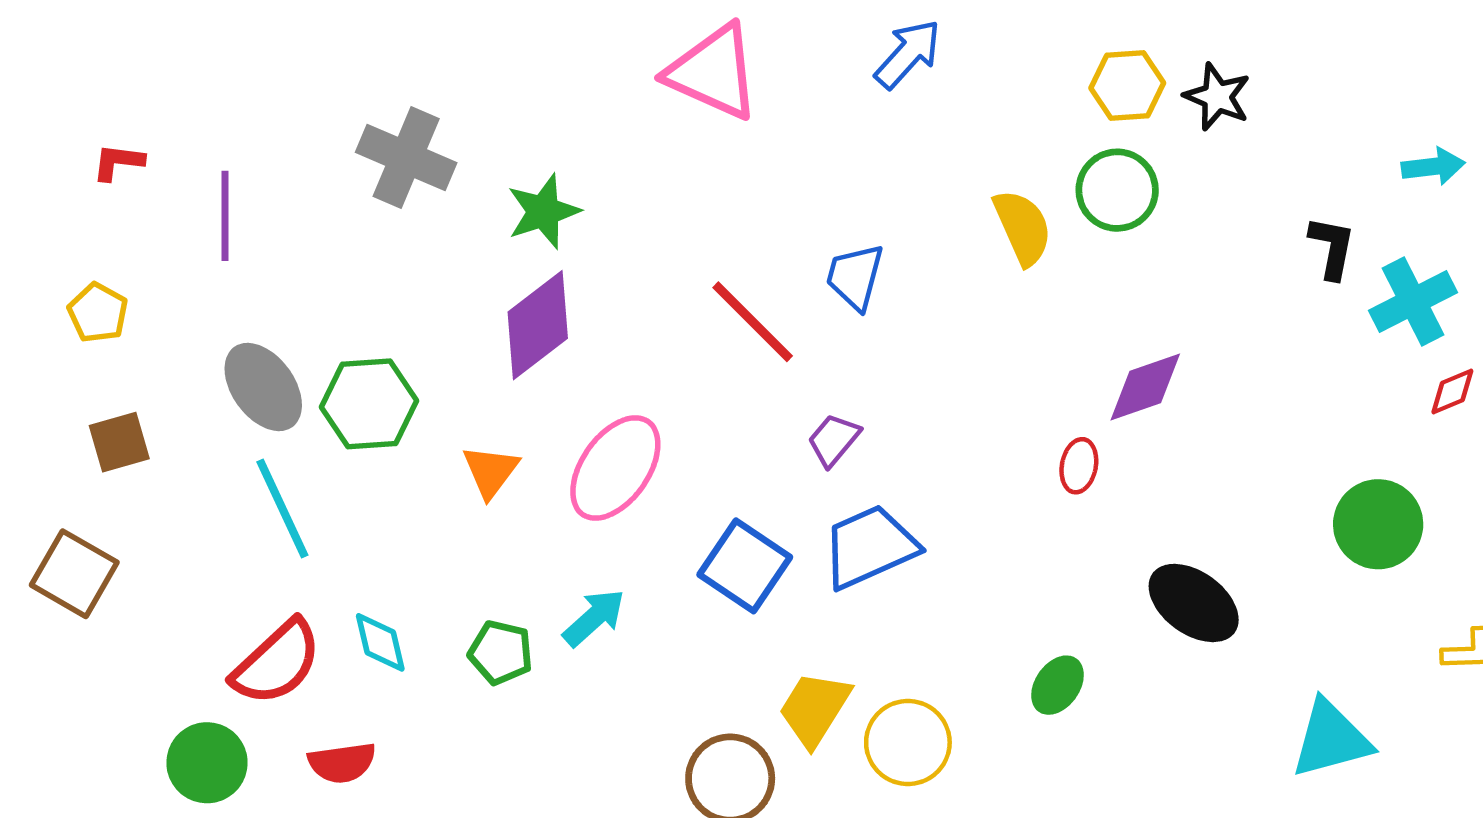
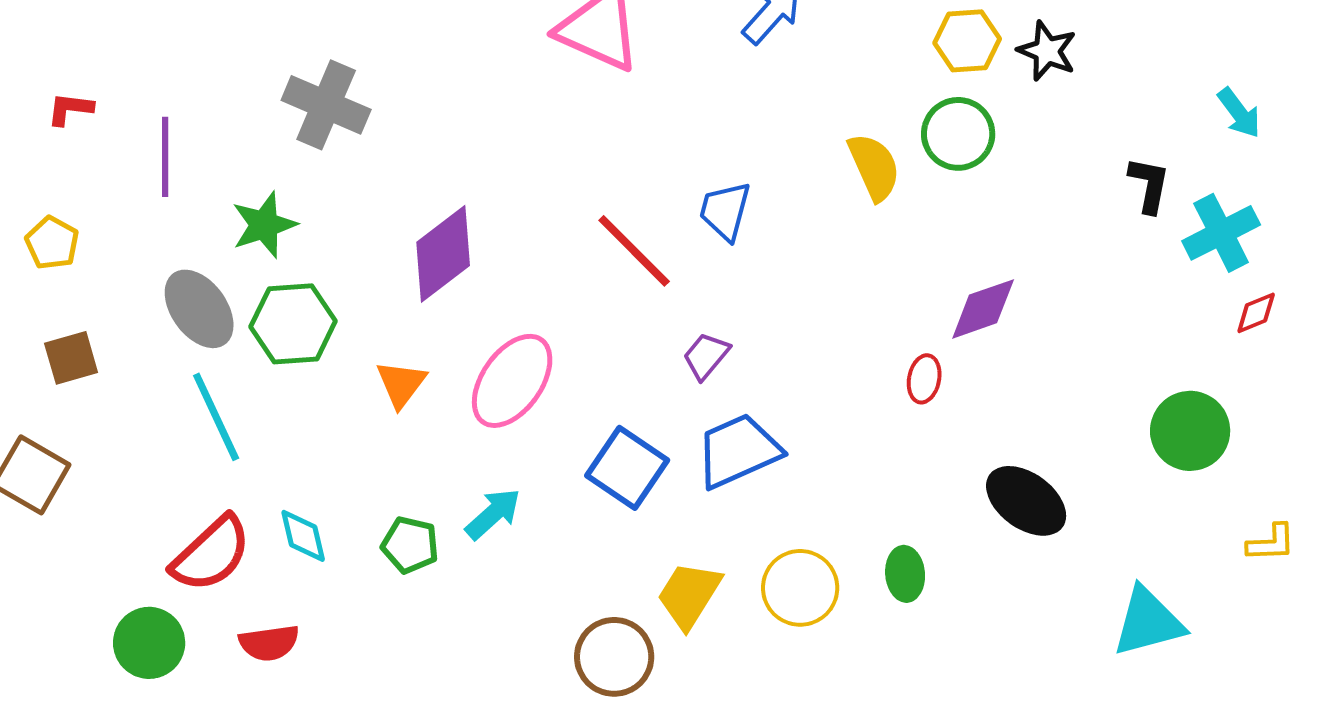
cyan arrow: (1433, 166) -> (1239, 113), turned 60
green star: (543, 211) -> (264, 225), moved
green ellipse: (1058, 685) -> (905, 574), turned -40
yellow circle: (908, 742) -> (800, 588), moved

